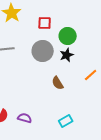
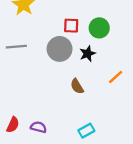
red square: (45, 23) -> (71, 26), moved
green circle: (68, 36) -> (99, 28), moved

